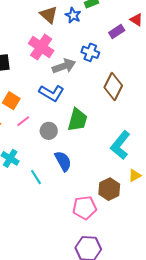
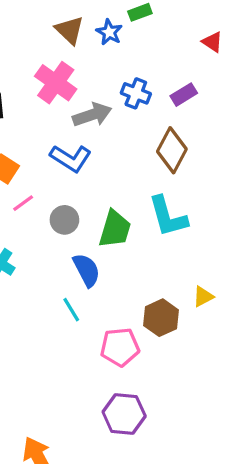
purple rectangle: (117, 32) -> (184, 95), moved
green trapezoid: (77, 120) -> (115, 229), moved
cyan L-shape: (120, 145) -> (168, 217), moved, turned -56
cyan line: (36, 177) -> (71, 310), moved

